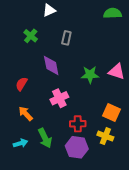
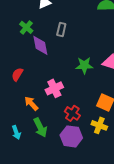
purple diamond: (51, 65) -> (40, 45), moved
orange arrow: (26, 114) -> (31, 103), moved
red cross: (78, 124) -> (72, 113), turned 35
cyan arrow: (20, 143) -> (16, 132), turned 88

